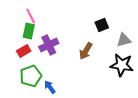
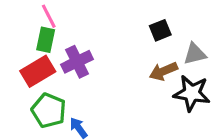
red rectangle: (24, 51) -> (38, 71), size x1.5
brown arrow: (86, 51) -> (163, 71), moved, turned 36
green pentagon: (31, 76) -> (49, 110), turned -30

